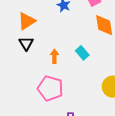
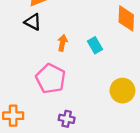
black triangle: (26, 43) -> (33, 22), turned -42

